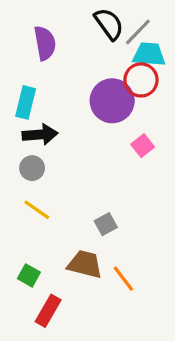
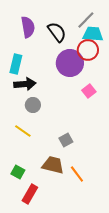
black semicircle: (109, 24) -> (57, 32), moved
gray circle: (32, 168) -> (33, 105), moved

